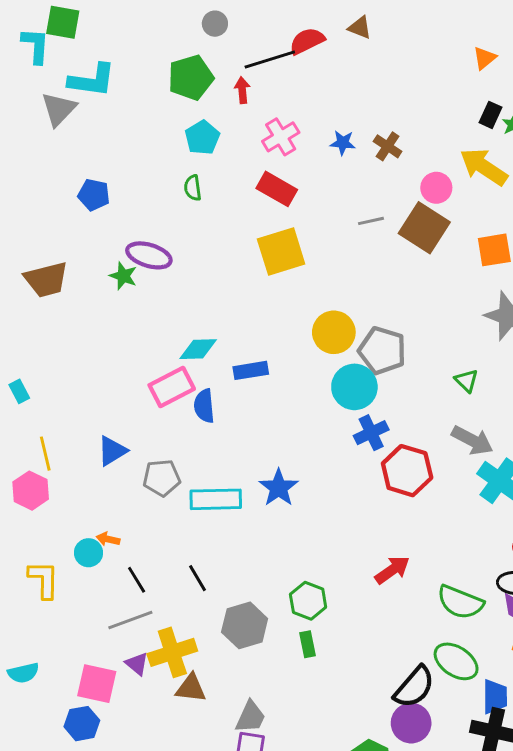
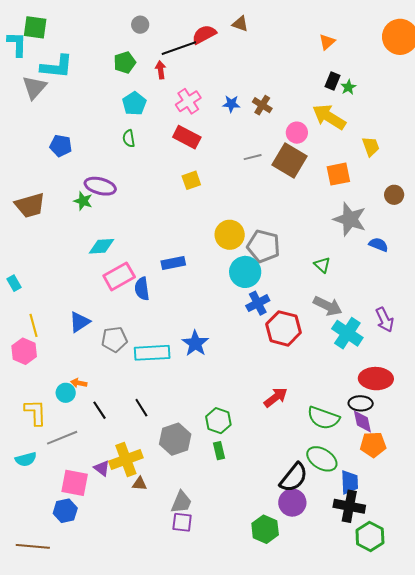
green pentagon: (191, 78) -> (125, 62), size x0.7
yellow square: (281, 251) -> (191, 180), size x0.6
cyan diamond: (198, 349) -> (101, 246), moved
gray line: (130, 620) -> (62, 438), moved
cyan semicircle: (23, 673) -> (26, 459), moved
brown triangle: (191, 688) -> (140, 484), size x0.7

